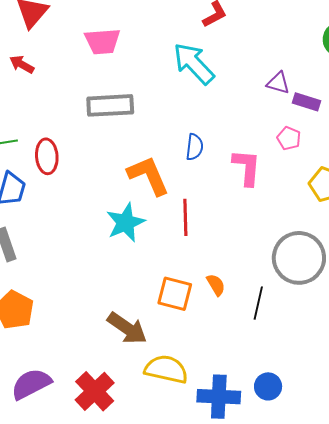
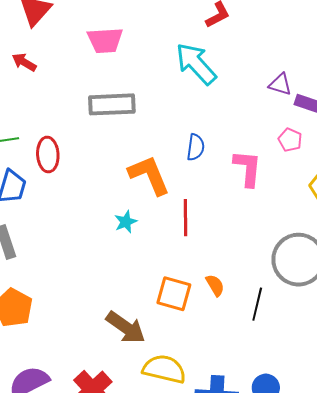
cyan star: (126, 223) -> (126, 222), size x0.6

